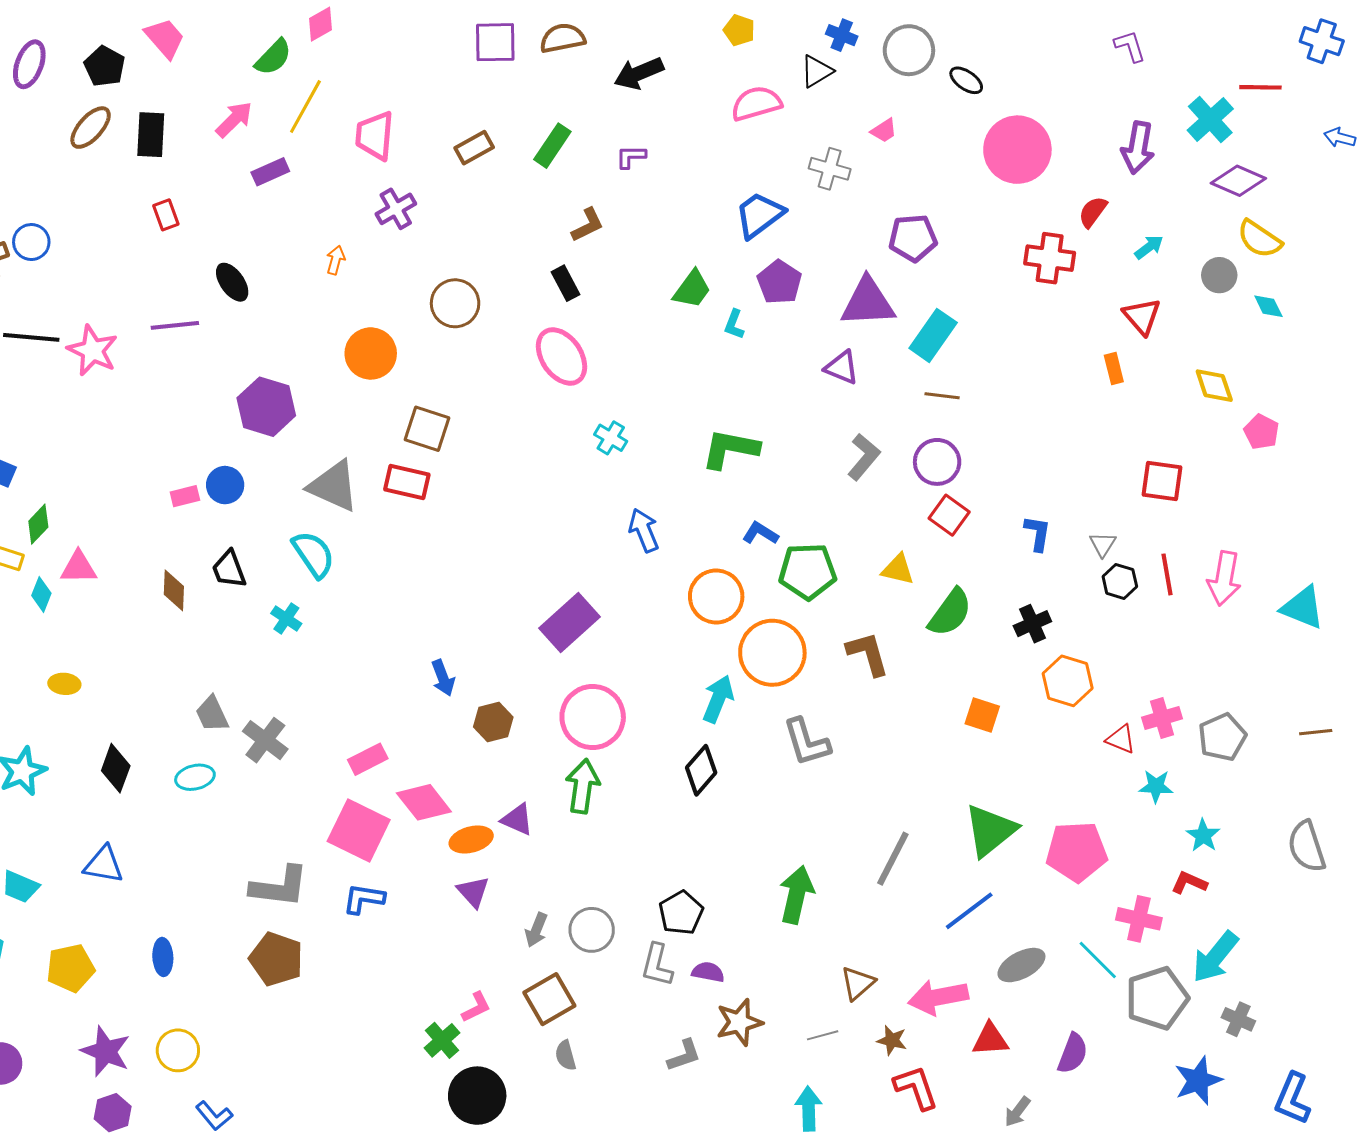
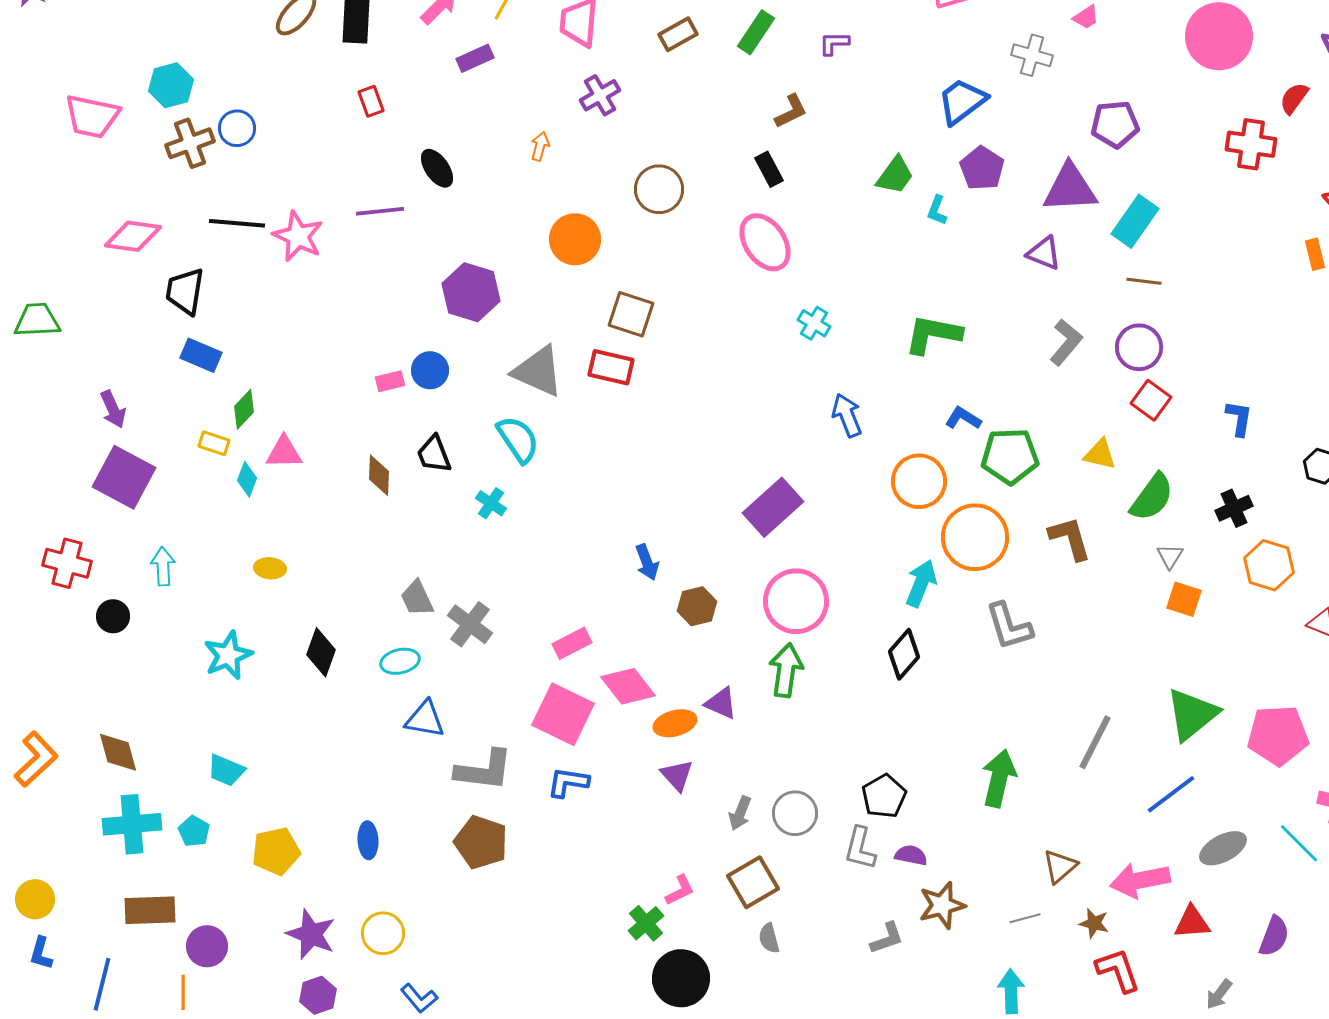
gray triangle: (1103, 544) -> (1170, 556), moved
blue triangle: (104, 865) -> (425, 719), moved

